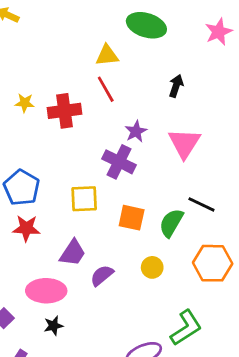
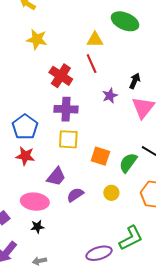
black arrow: (176, 86) -> (135, 81), moved
yellow star: (25, 103) -> (37, 39), moved, size x1.5
red cross: (64, 111) -> (61, 76), turned 35
purple cross: (119, 162) -> (66, 109), moved, turned -30

